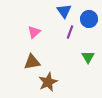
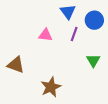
pink triangle: (34, 32) -> (46, 35), moved, turned 48
brown triangle: (32, 62) -> (16, 65), moved, turned 30

